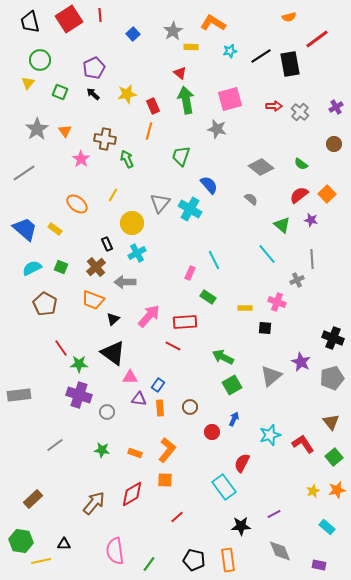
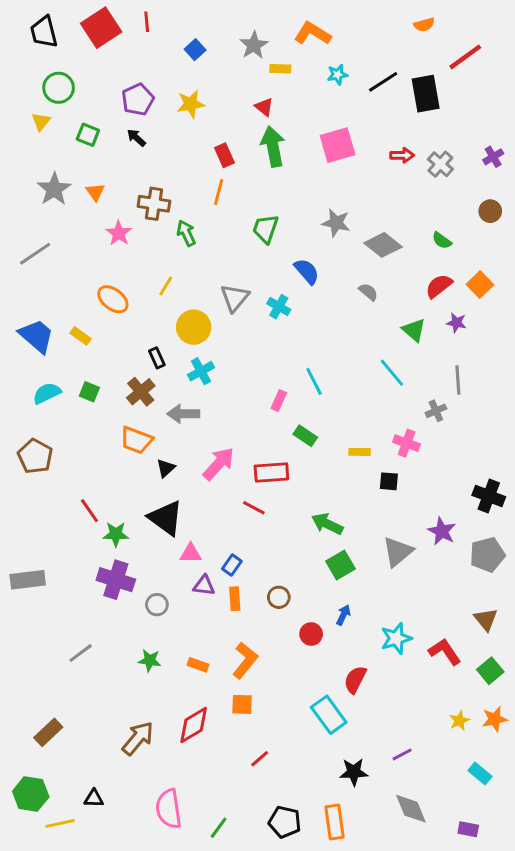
yellow star: (127, 94) -> (191, 104), moved
gray star: (217, 129) -> (336, 223), moved
cyan cross: (190, 209) -> (279, 307), size x0.7
brown pentagon: (45, 304) -> (35, 456), moved

